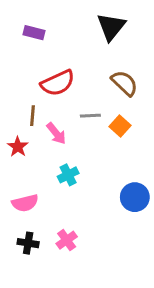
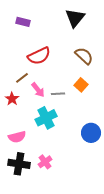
brown line: (33, 116) -> (22, 78), turned 48
gray line: (90, 116) -> (58, 94), moved
cyan cross: (68, 175) -> (46, 118), size x1.5
black cross: (28, 243) -> (19, 164), size x1.5

